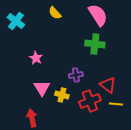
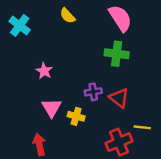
red triangle: (108, 85) -> (119, 98), moved
red cross: (90, 101) -> (119, 142), moved

